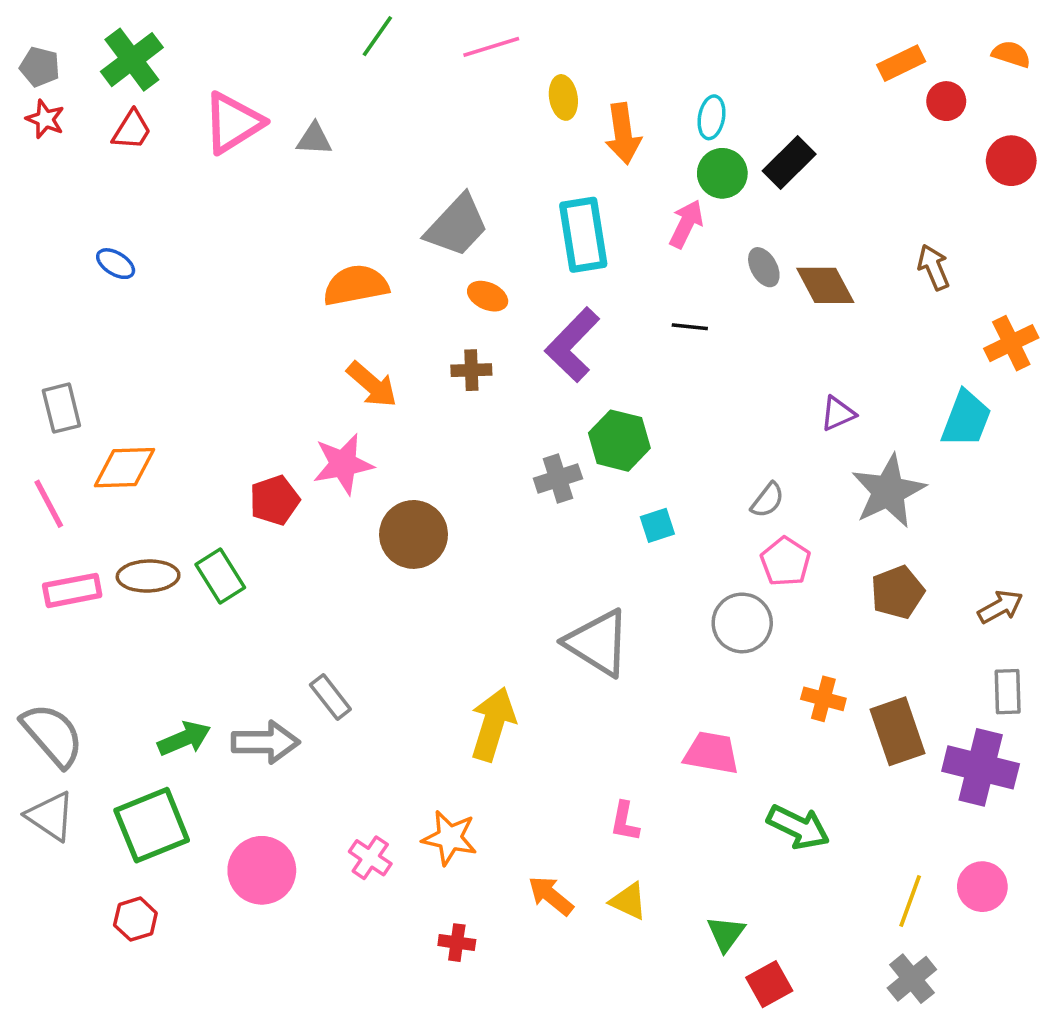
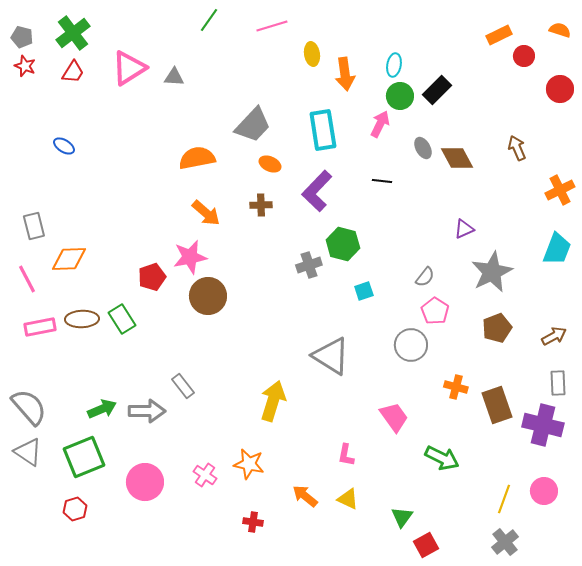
cyan trapezoid: (966, 419) -> (557, 249), moved
brown circle: (414, 534) -> (208, 296), moved
pink trapezoid: (711, 753) -> (394, 417), turned 44

